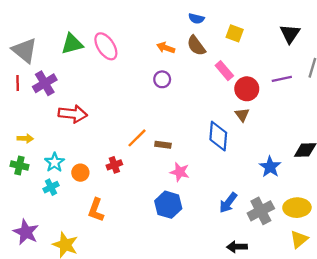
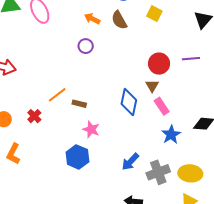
pink rectangle: (224, 71) -> (162, 106), moved
red cross: (114, 165) -> (34, 116), turned -32

